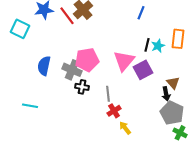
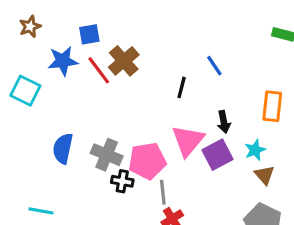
blue line: (141, 13) -> (214, 66), turned -56
black line: (147, 45) -> (182, 87), moved
cyan star: (158, 46) -> (255, 150), moved
pink pentagon: (87, 60) -> (147, 161), moved
black arrow: (166, 94) -> (224, 122), moved

